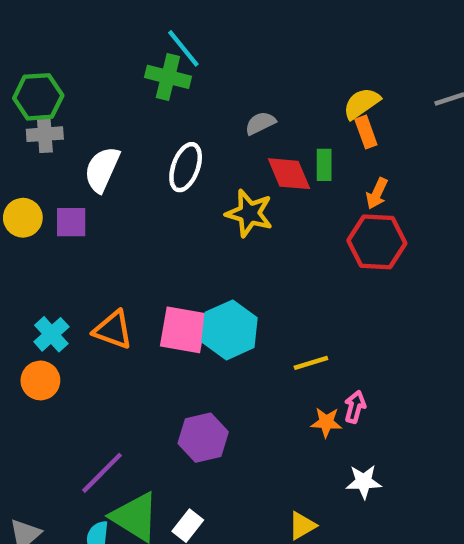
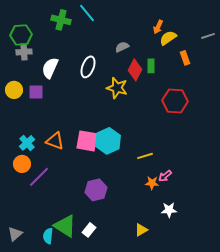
green cross: (168, 77) -> (61, 20), moved
orange rectangle: (366, 132) -> (185, 58), moved
red diamond: (289, 174) -> (135, 70), turned 50
orange arrow: (377, 194) -> (158, 27), moved
pink arrow: (355, 407) -> (165, 176), turned -144
purple line: (102, 473) -> (39, 177), moved

